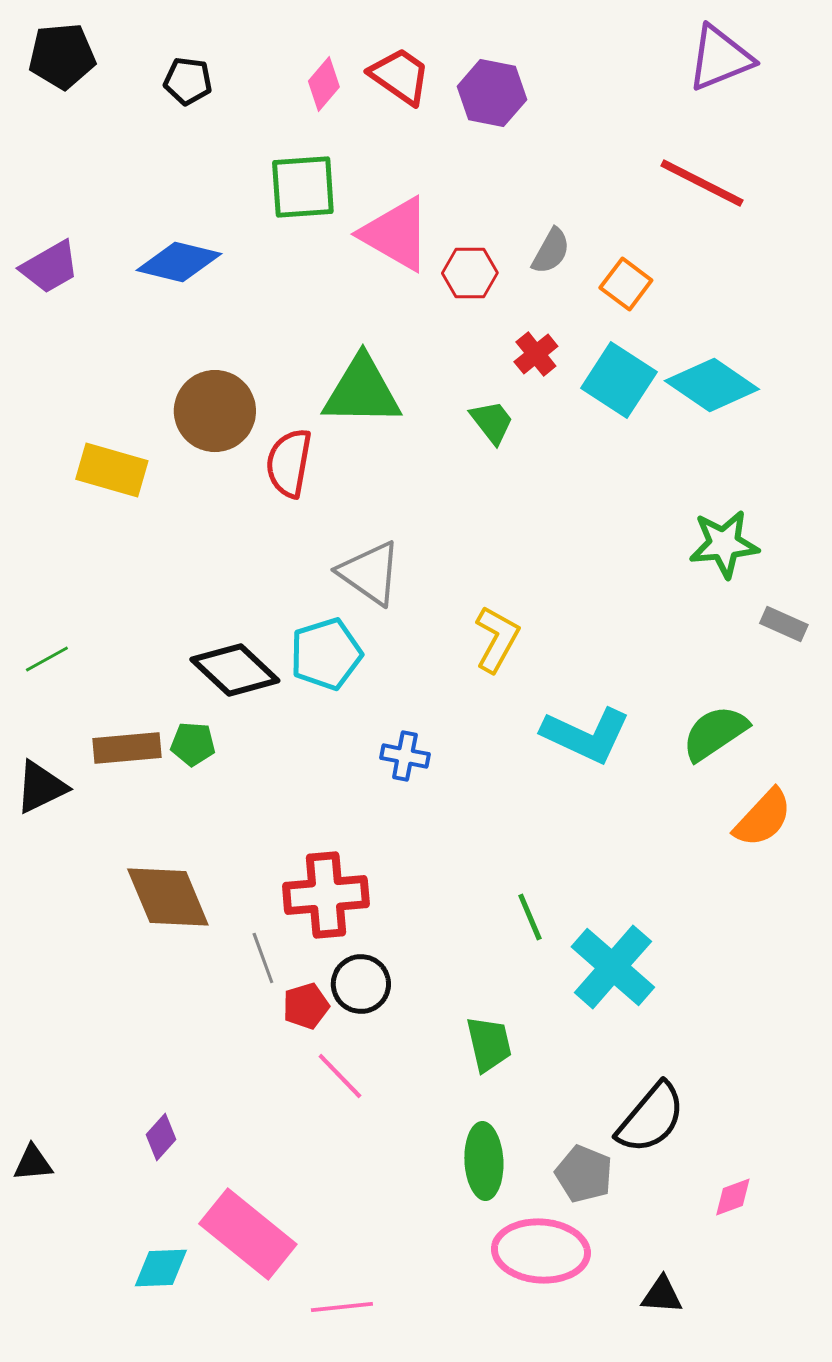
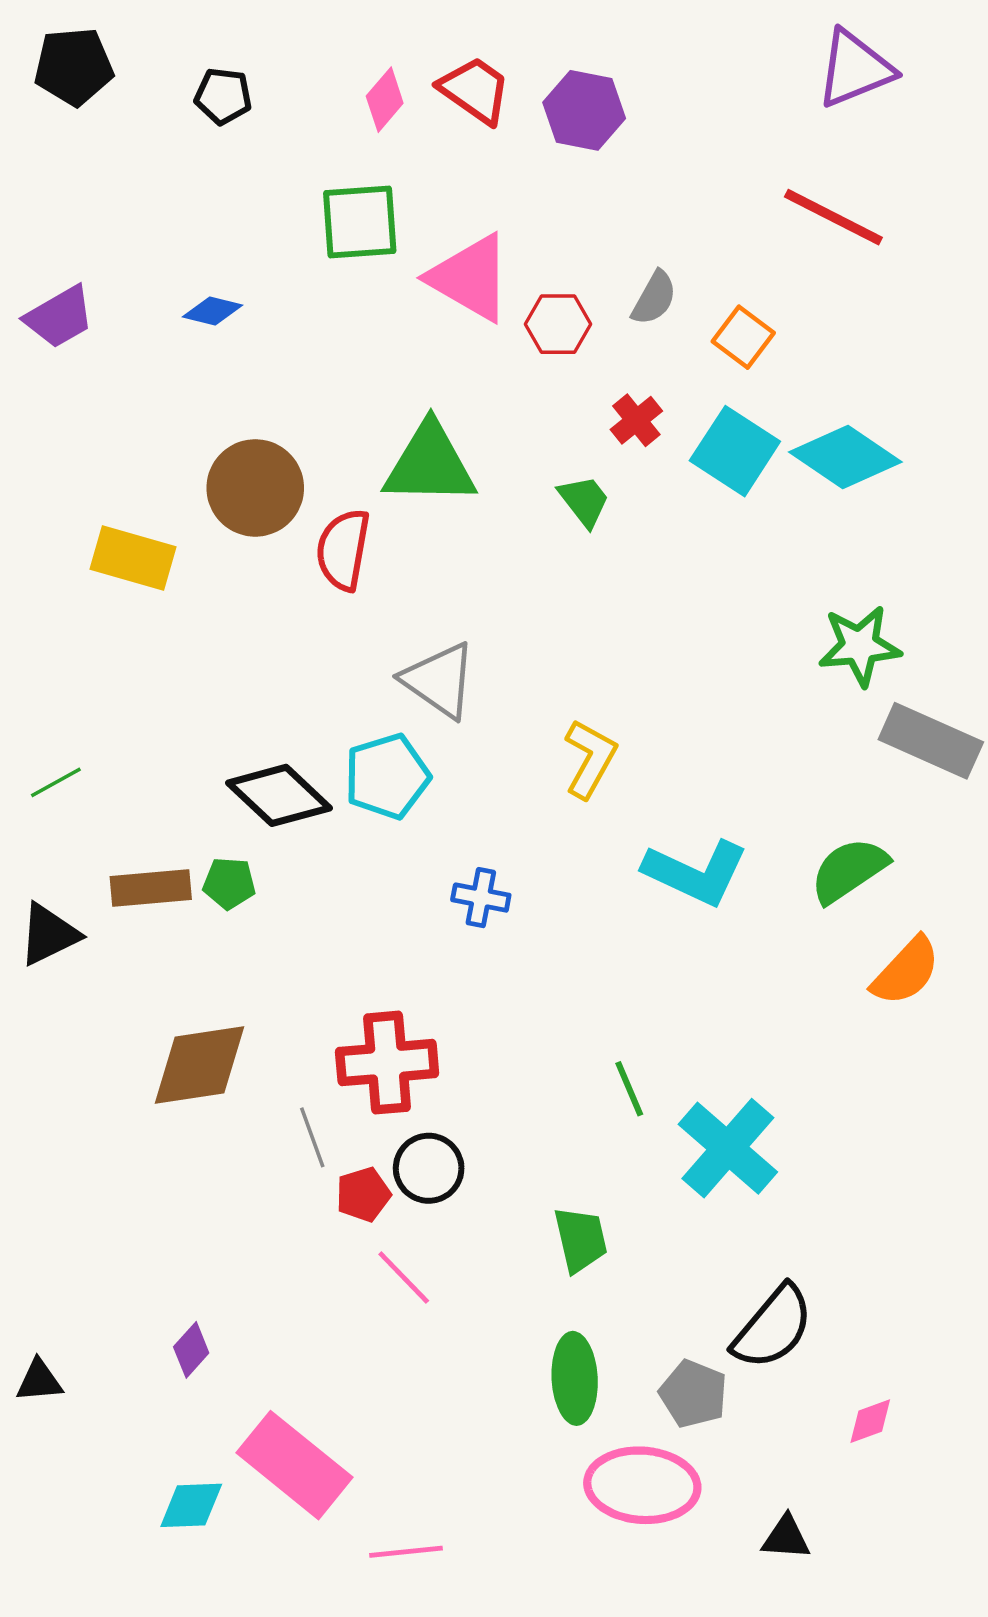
blue diamond: (179, 262) -> (213, 311), size x0.6
gray rectangle: (784, 624) -> (931, 741), size x1.8
brown diamond: (168, 897) -> (199, 1065), turned -76

